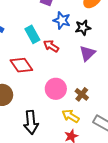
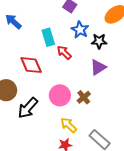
brown cross: (82, 94) -> (84, 97), moved
black arrow: (31, 122) -> (28, 108), moved, turned 35

